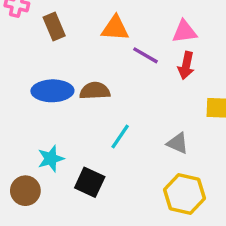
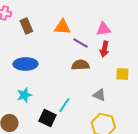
brown semicircle: (95, 91) -> (80, 65), moved
cyan line: (120, 137) -> (64, 105), moved
cyan star: (51, 159) -> (24, 95), moved

